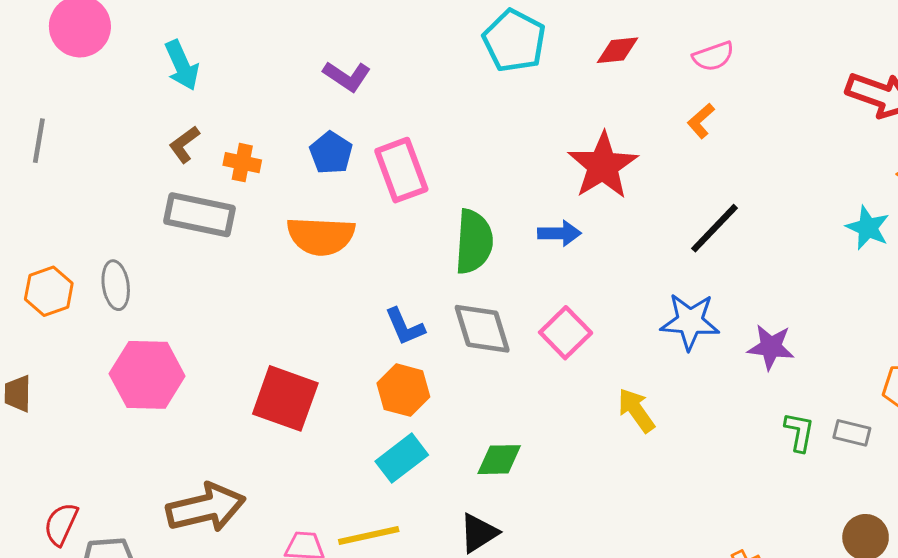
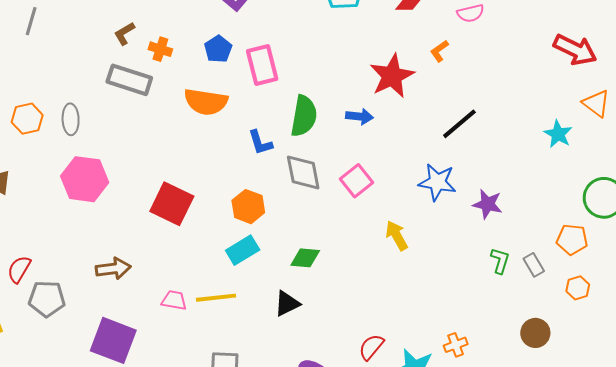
orange L-shape: (701, 121) -> (439, 51), moved
blue L-shape: (405, 327) -> (260, 143), moved
gray rectangle: (852, 433) -> (534, 265), turned 40
brown arrow: (206, 508) -> (113, 269), size x0.7

